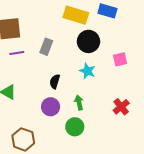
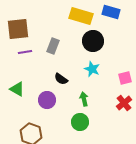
pink square: (120, 59) -> (125, 78), moved
black semicircle: (55, 81) -> (61, 79), turned -72
purple circle: (51, 107) -> (47, 100), moved

